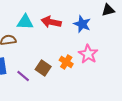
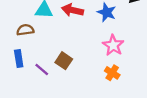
orange cross: (66, 62) -> (112, 73), moved

